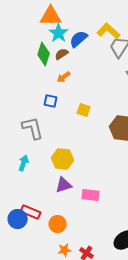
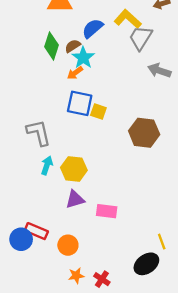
cyan star: (59, 33) -> (83, 58), moved
blue square: (51, 101) -> (80, 103), moved, size x1.6
cyan arrow: (24, 163) -> (47, 165), moved

